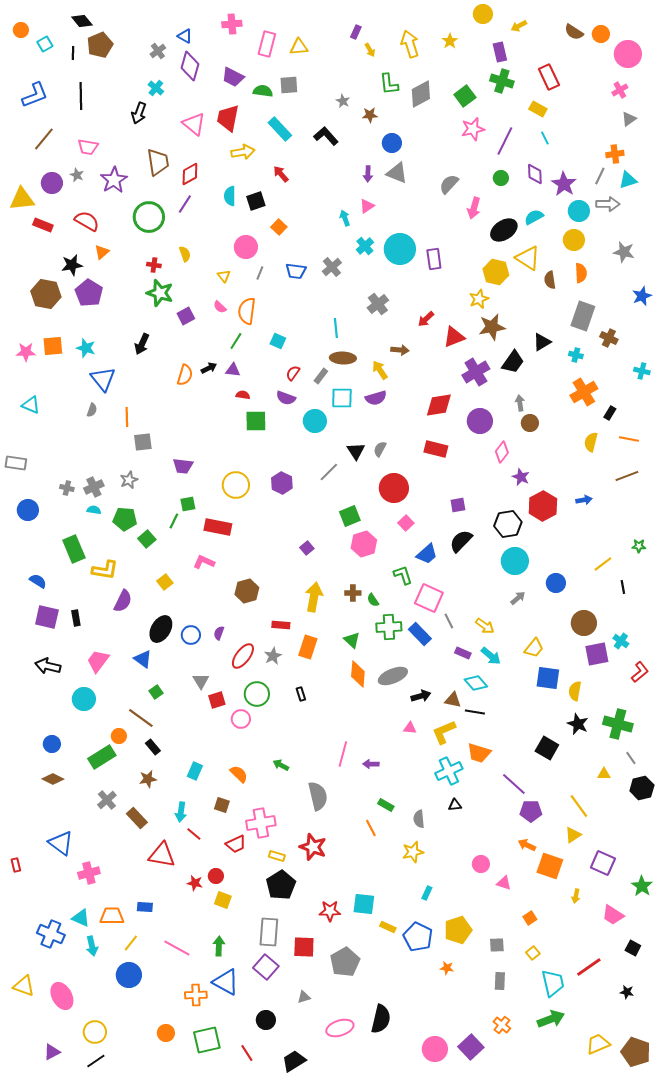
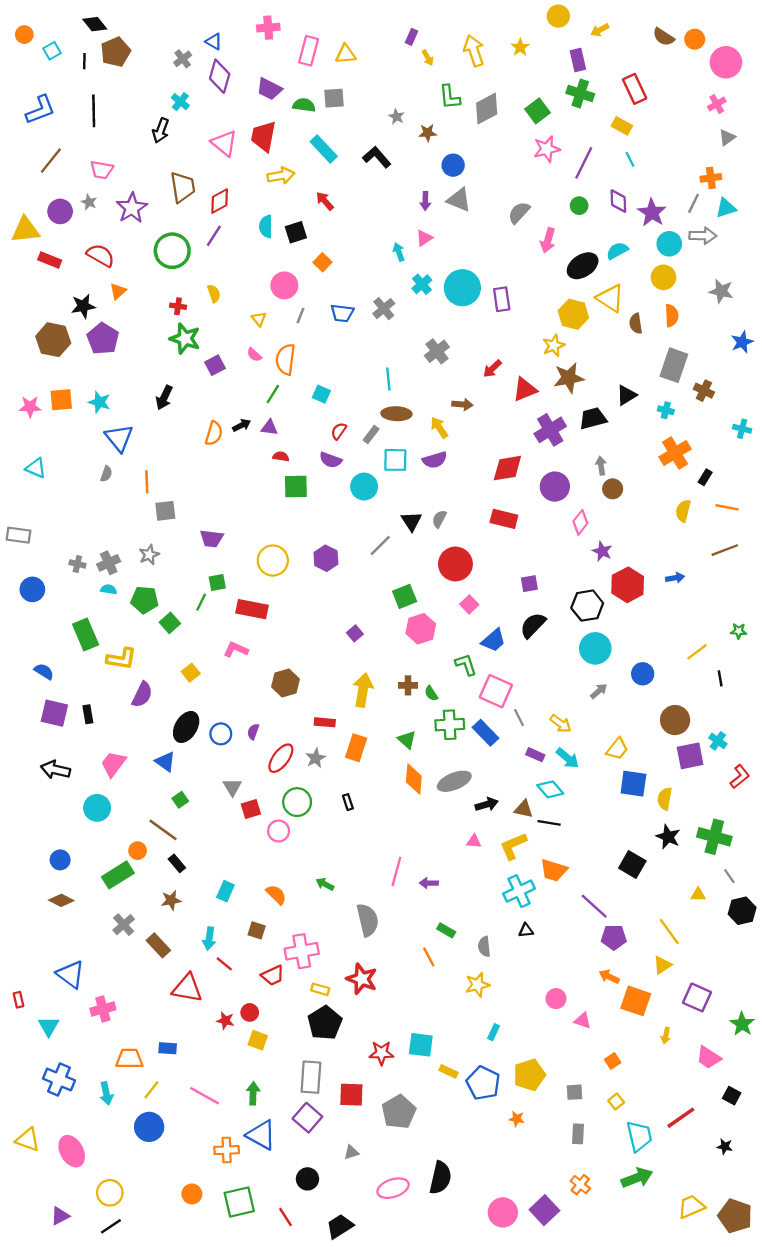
black trapezoid: (513, 362) -> (593, 418), turned -140
cyan triangle: (81, 918) -> (49, 1026), moved, turned 36

